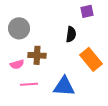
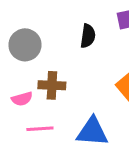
black semicircle: (71, 34) -> (88, 36), moved

